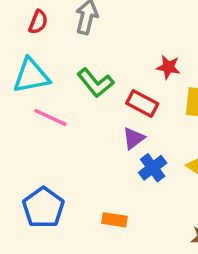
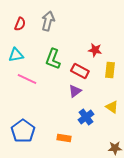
cyan triangle: (31, 76) -> (16, 55), size x0.7
green L-shape: (95, 83) -> (53, 59), turned 60
blue cross: (153, 168) -> (86, 117), moved

